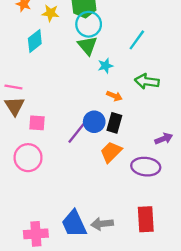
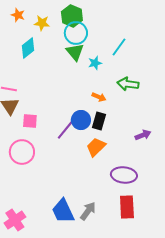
cyan star: (105, 66) -> (95, 63), moved
purple ellipse: (146, 167) -> (124, 175), moved
gray arrow: (102, 224) -> (88, 211), turned 132
pink cross: (36, 234) -> (15, 220), moved, turned -30

